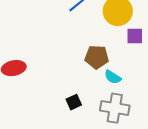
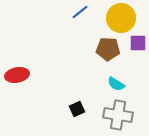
brown pentagon: (97, 57) -> (108, 49), moved

